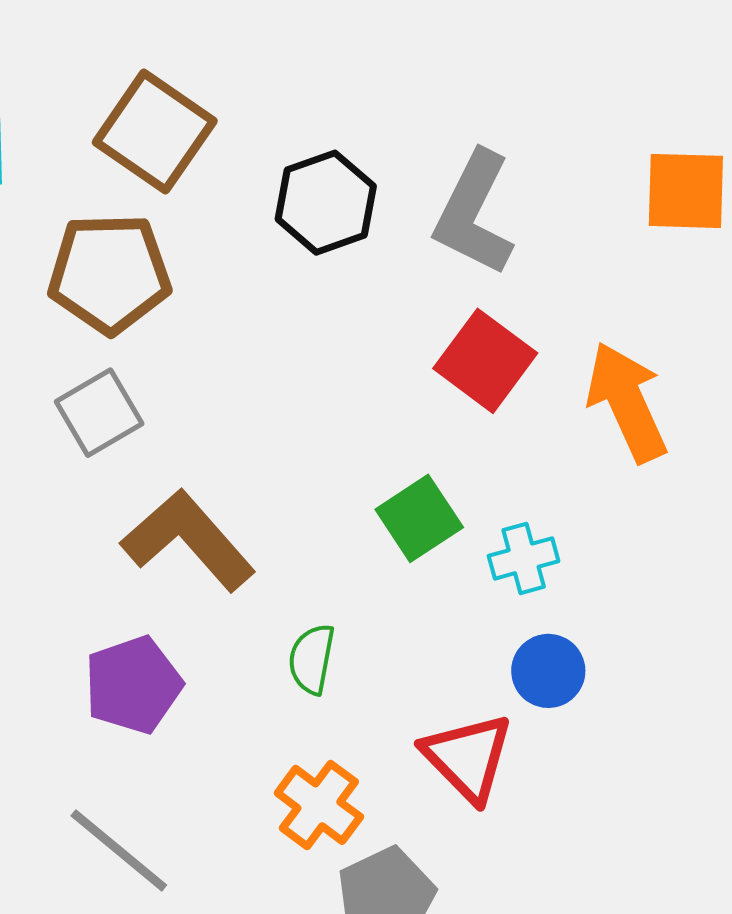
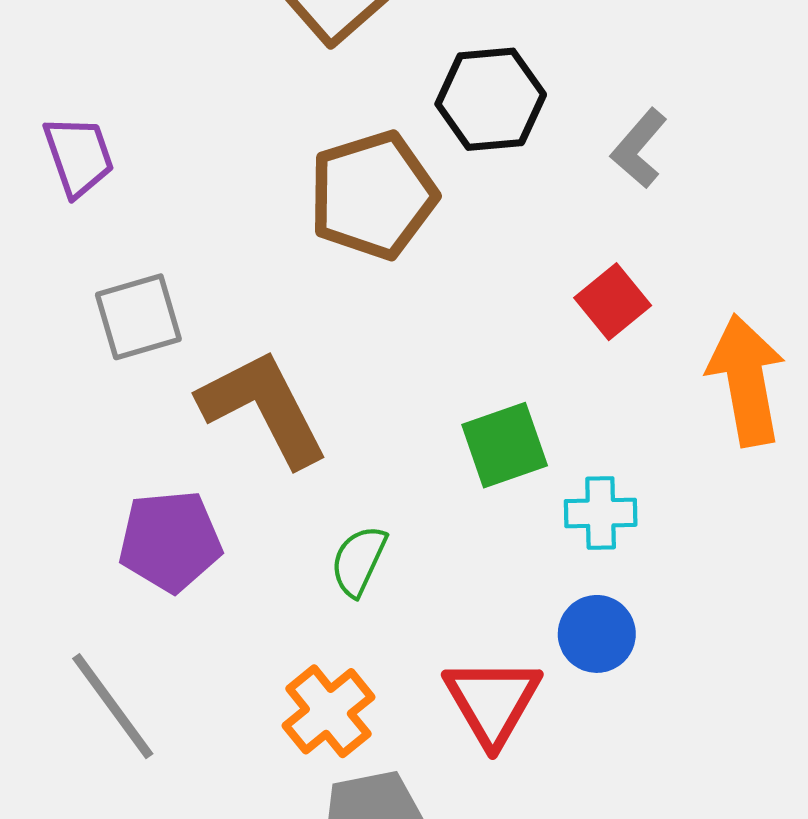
gray L-shape: (474, 213) -> (639, 148), size x0.6
brown pentagon: (109, 273) -> (373, 195), moved, turned -30
red square: (485, 361) -> (613, 302), size x0.7
gray square: (99, 413) -> (138, 317), moved

